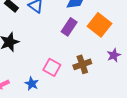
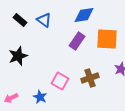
orange square: (100, 25) -> (107, 39), turned -35

